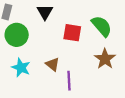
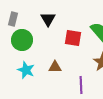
brown triangle: (53, 64) -> (55, 67), turned -40
purple line: (69, 81) -> (81, 85), moved

